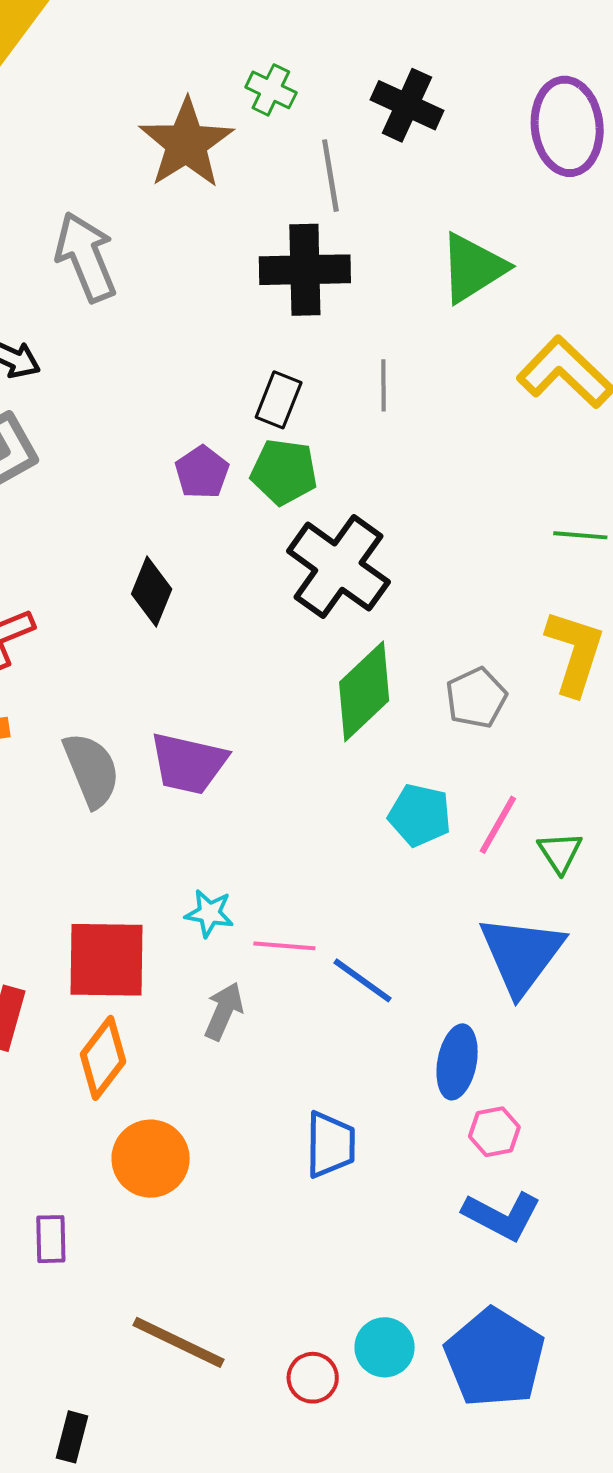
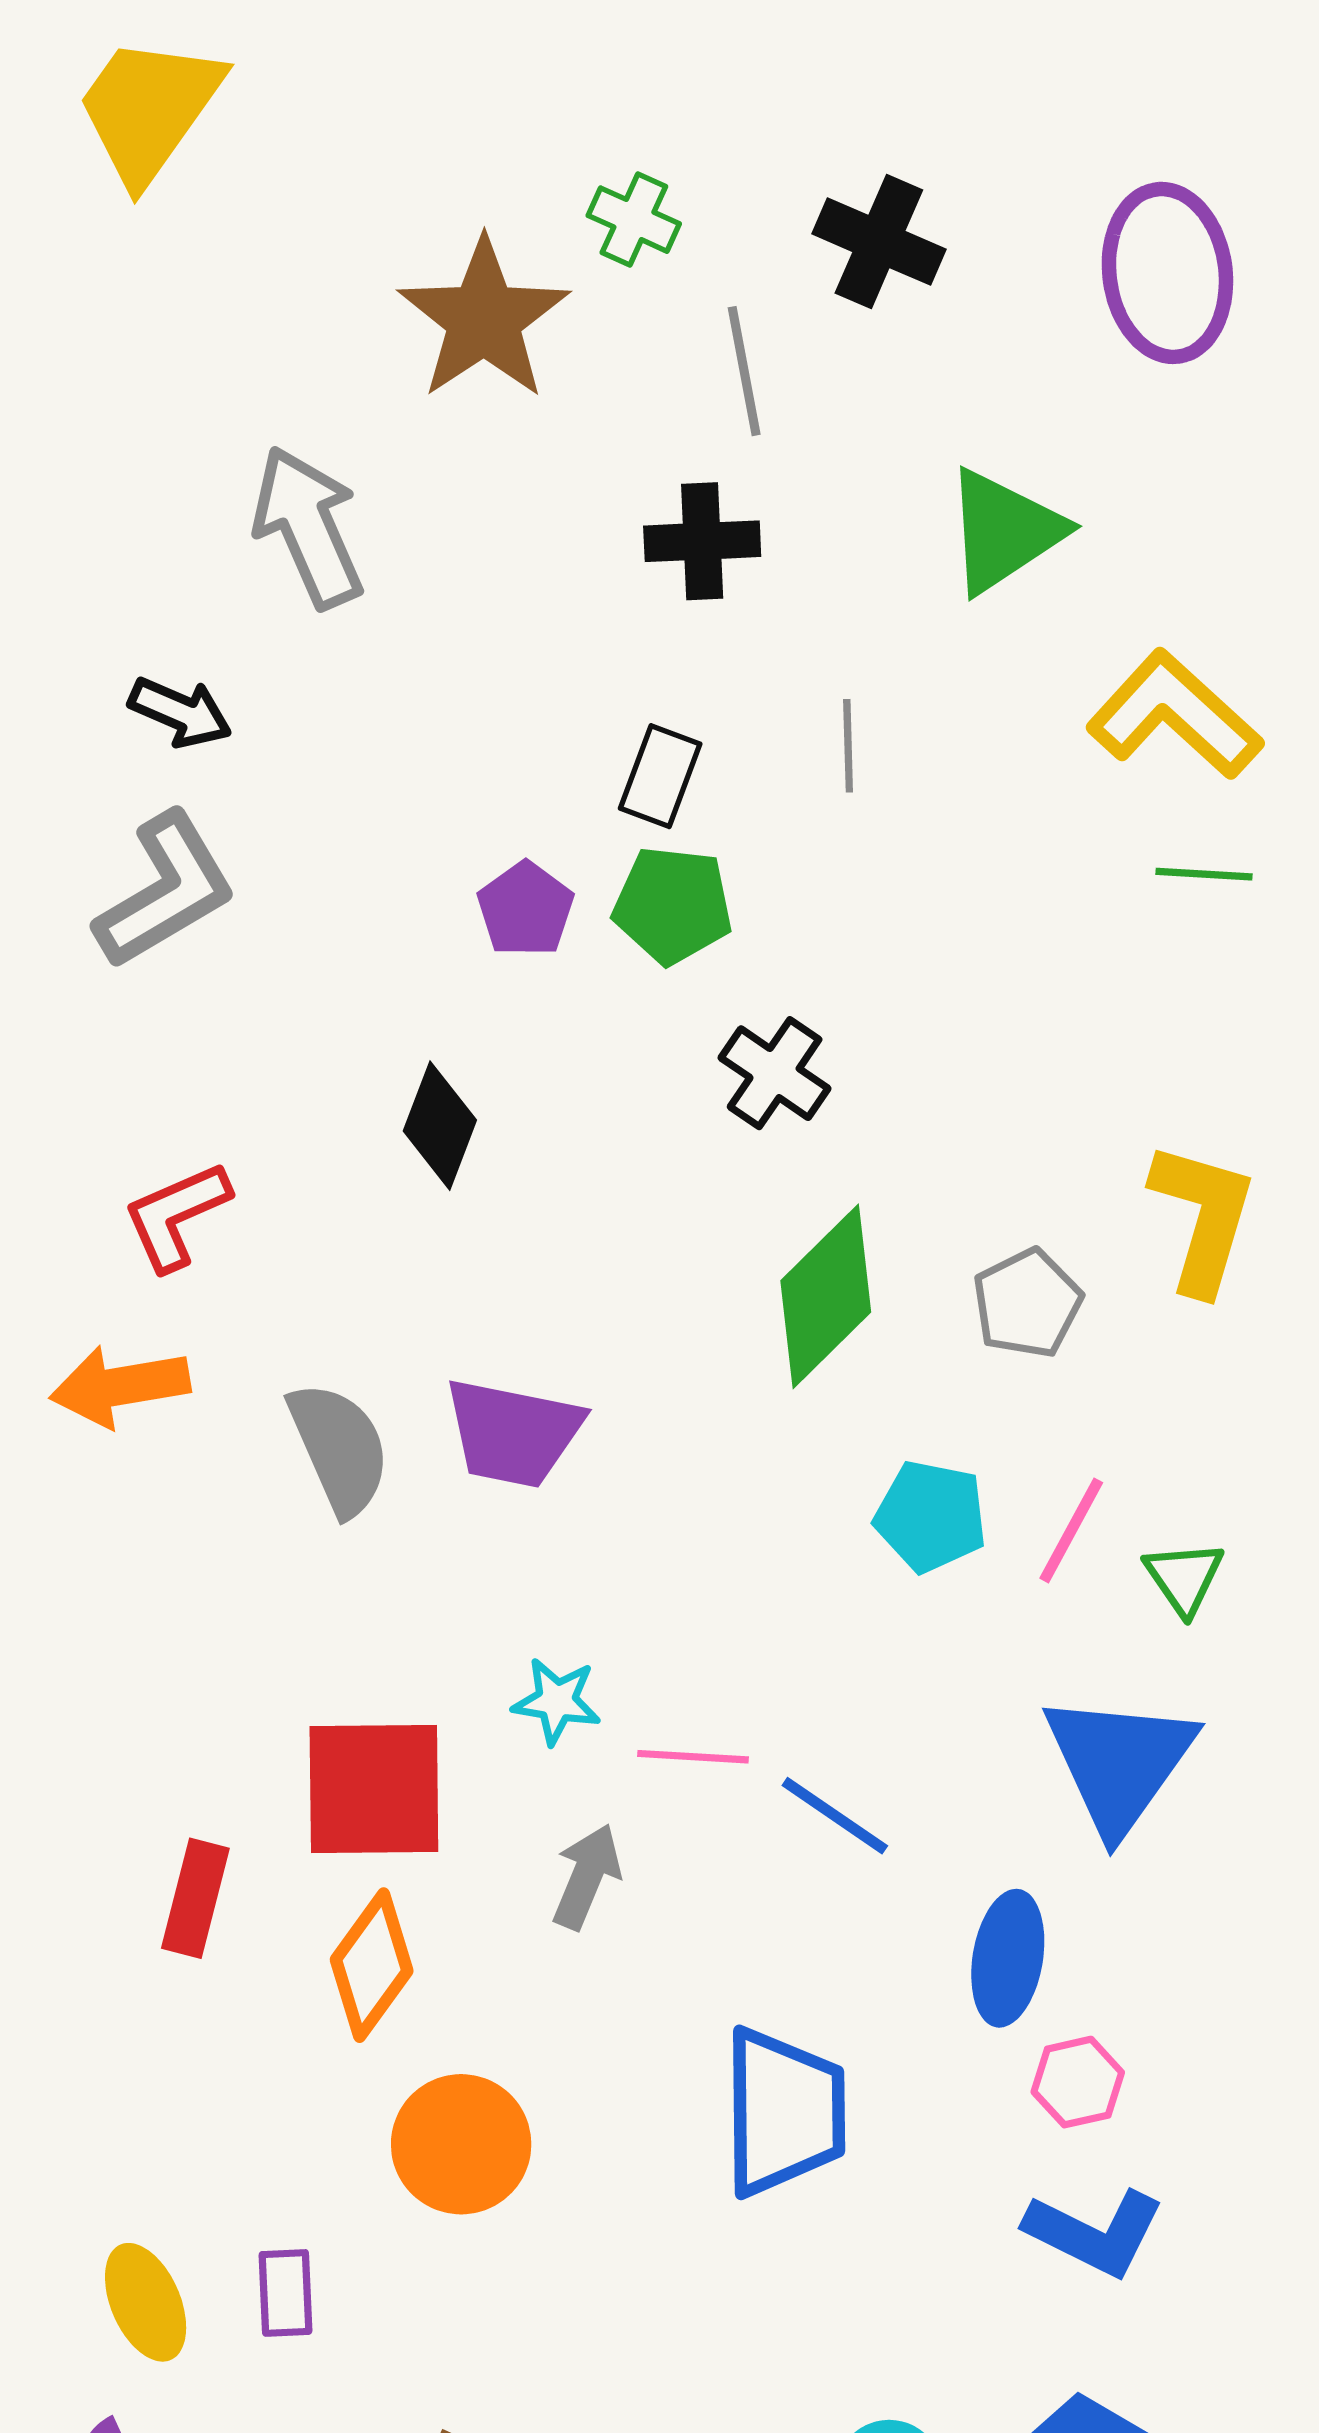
black cross: (305, 270) -> (702, 541), size x0.7
green line: (580, 535) -> (1204, 874), moved
black cross: (338, 567) -> (775, 1073), size x0.6
blue trapezoid: (330, 1145) -> (784, 2112), size x1.4

